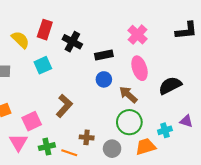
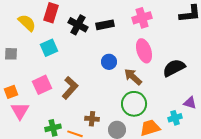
pink cross: (137, 35) -> (142, 18), turned 30
black rectangle: (104, 55) -> (105, 25), moved
pink square: (32, 121) -> (42, 85), moved
cyan cross: (165, 130) -> (175, 118), moved
pink triangle: (18, 143) -> (20, 111), moved

